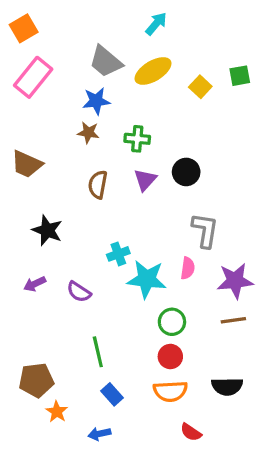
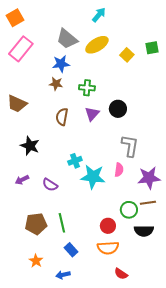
green circle: (172, 322) -> (129, 210), moved
brown pentagon: (36, 380) -> (36, 224), moved
black semicircle: (227, 386) -> (144, 231), moved

